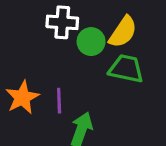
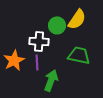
white cross: (62, 22) -> (39, 41), moved
green trapezoid: (126, 69) -> (79, 55), moved

